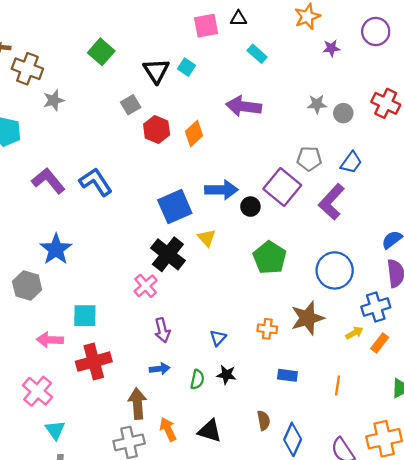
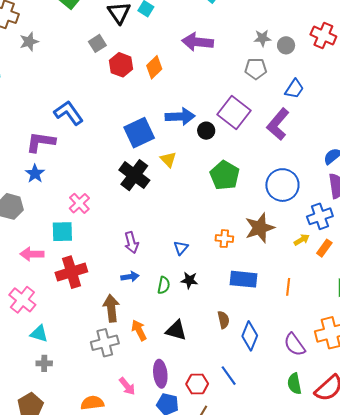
gray pentagon: (309, 159) -> (256, 69), moved
purple L-shape: (48, 181) -> (41, 142), moved, turned -40
blue star: (56, 249) -> (35, 174), size x0.7
pink cross: (146, 286) -> (79, 203), moved
blue rectangle: (287, 375) -> (243, 279), size x1.5
cyan triangle: (55, 430) -> (39, 334), turned -36

